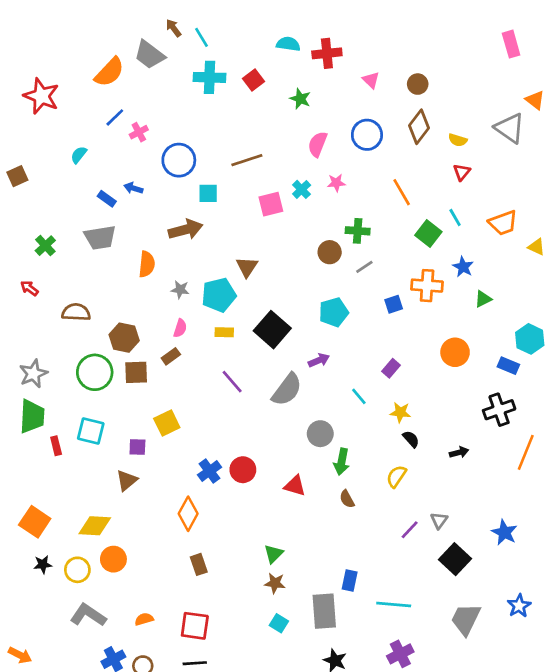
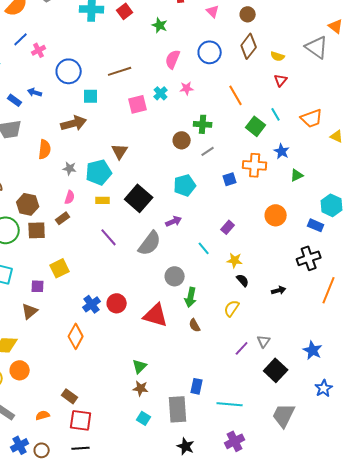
red triangle: (295, 486) -> (156, 315), size x1.5
brown rectangle: (199, 564) -> (70, 396), moved, turned -35
blue star: (519, 606) -> (324, 388), moved

